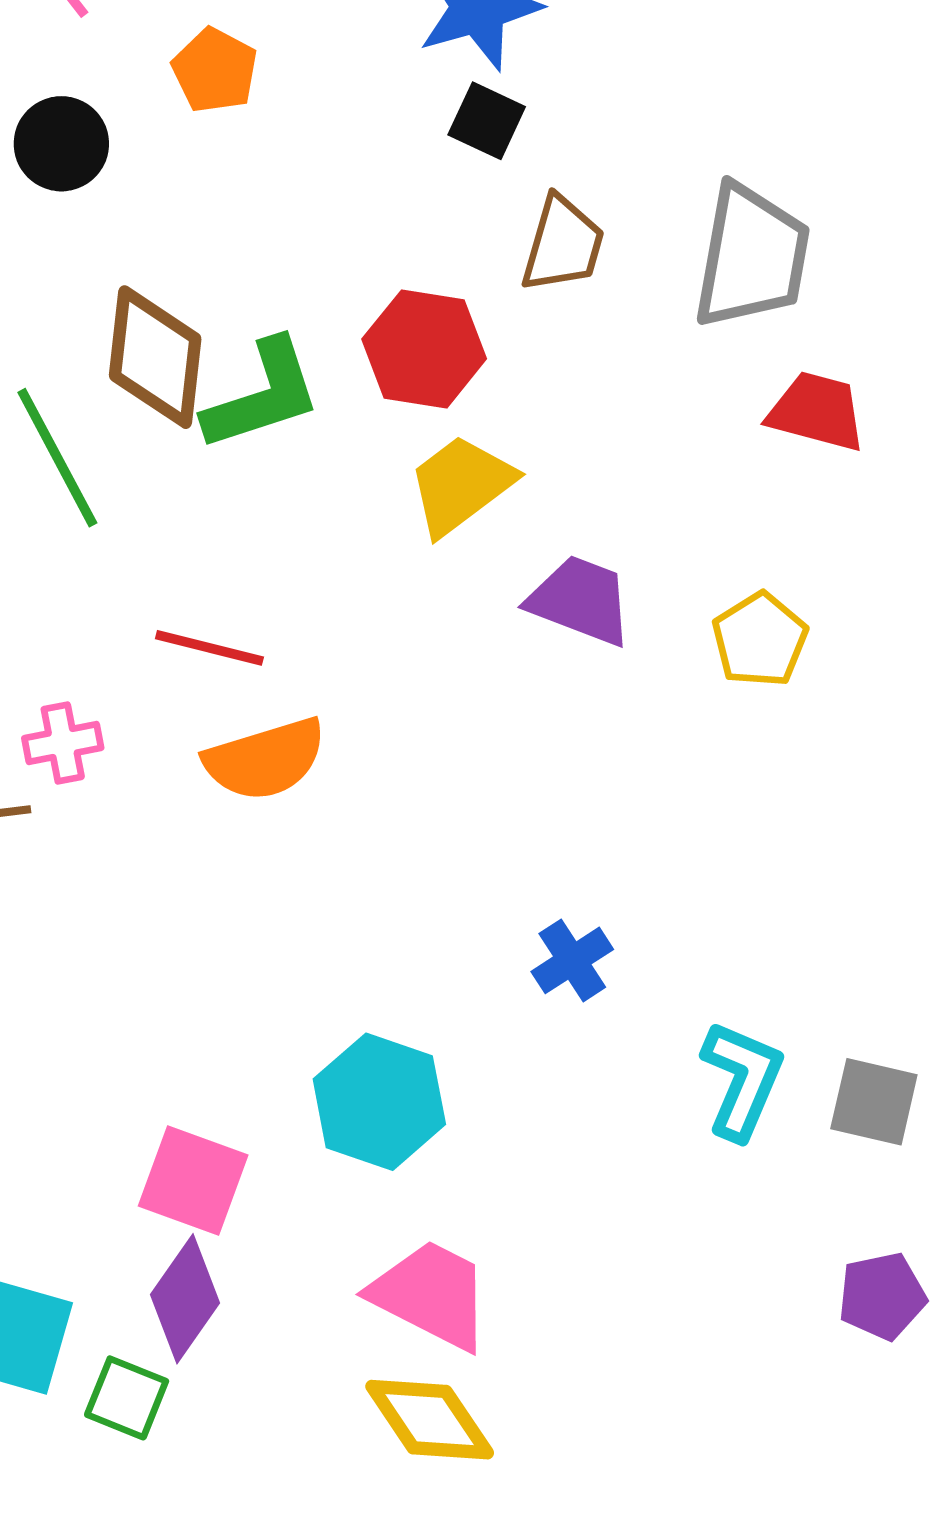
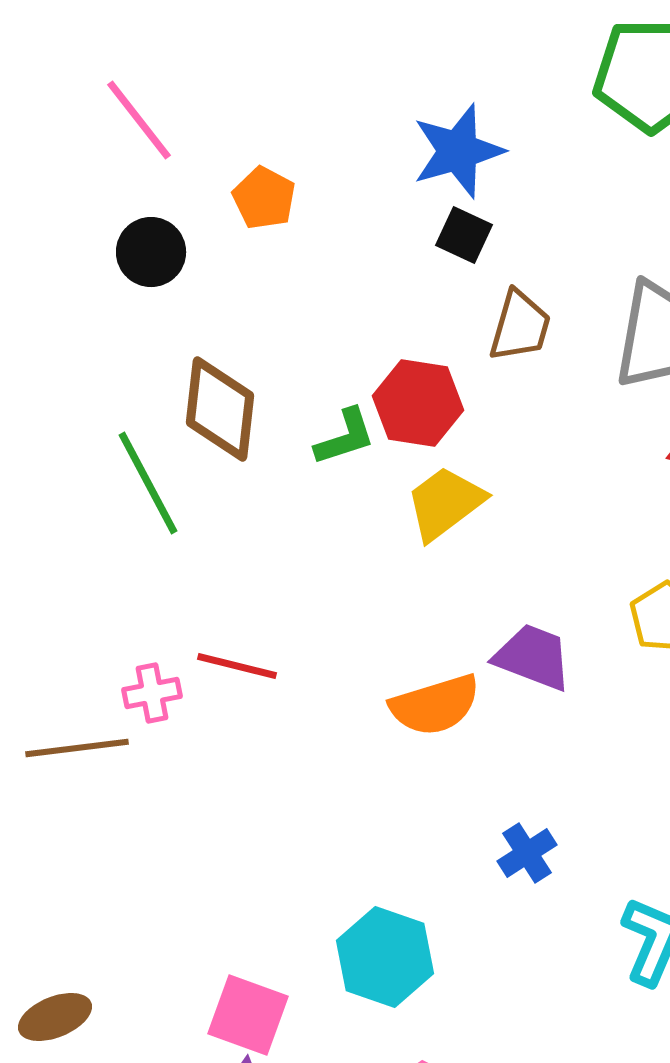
green L-shape: (262, 395) -> (345, 437), moved, size x0.7
purple trapezoid: (580, 600) -> (533, 657), moved
red line: (209, 648) -> (237, 666), moved
orange semicircle: (265, 759) -> (435, 705), moved

